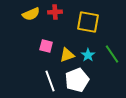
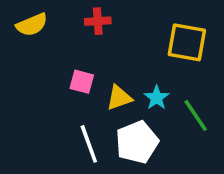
yellow semicircle: (31, 14) -> (32, 25), moved
yellow square: (88, 22) -> (187, 42), moved
green line: (112, 54) -> (196, 115), moved

